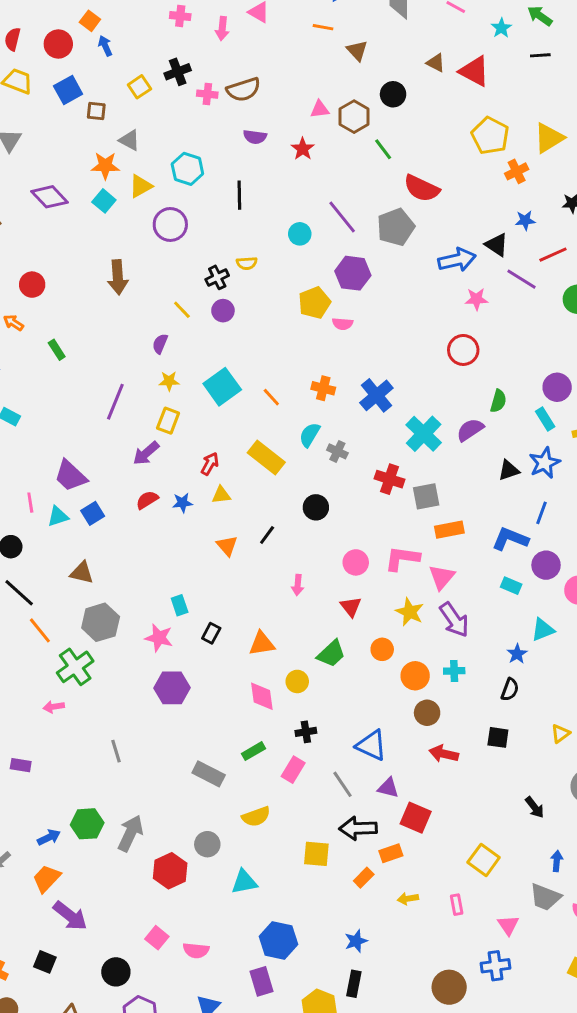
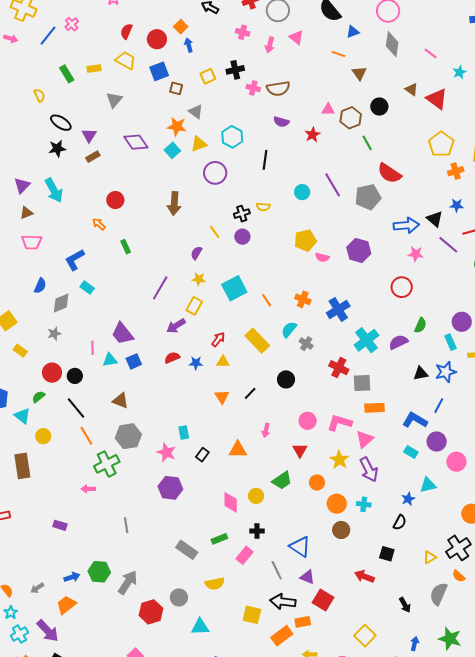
purple hexagon: (353, 273) -> (359, 251), moved
orange triangle: (262, 644) -> (238, 450), moved
red arrow: (444, 754) -> (364, 576), moved
orange rectangle: (364, 878) -> (282, 636), size x1.5
purple arrow: (70, 916) -> (48, 631), moved

